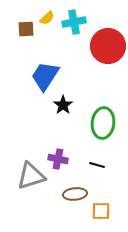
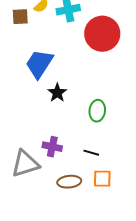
green ellipse: (103, 123) -> (97, 111), size x0.7
orange square: (101, 211) -> (102, 179), moved

